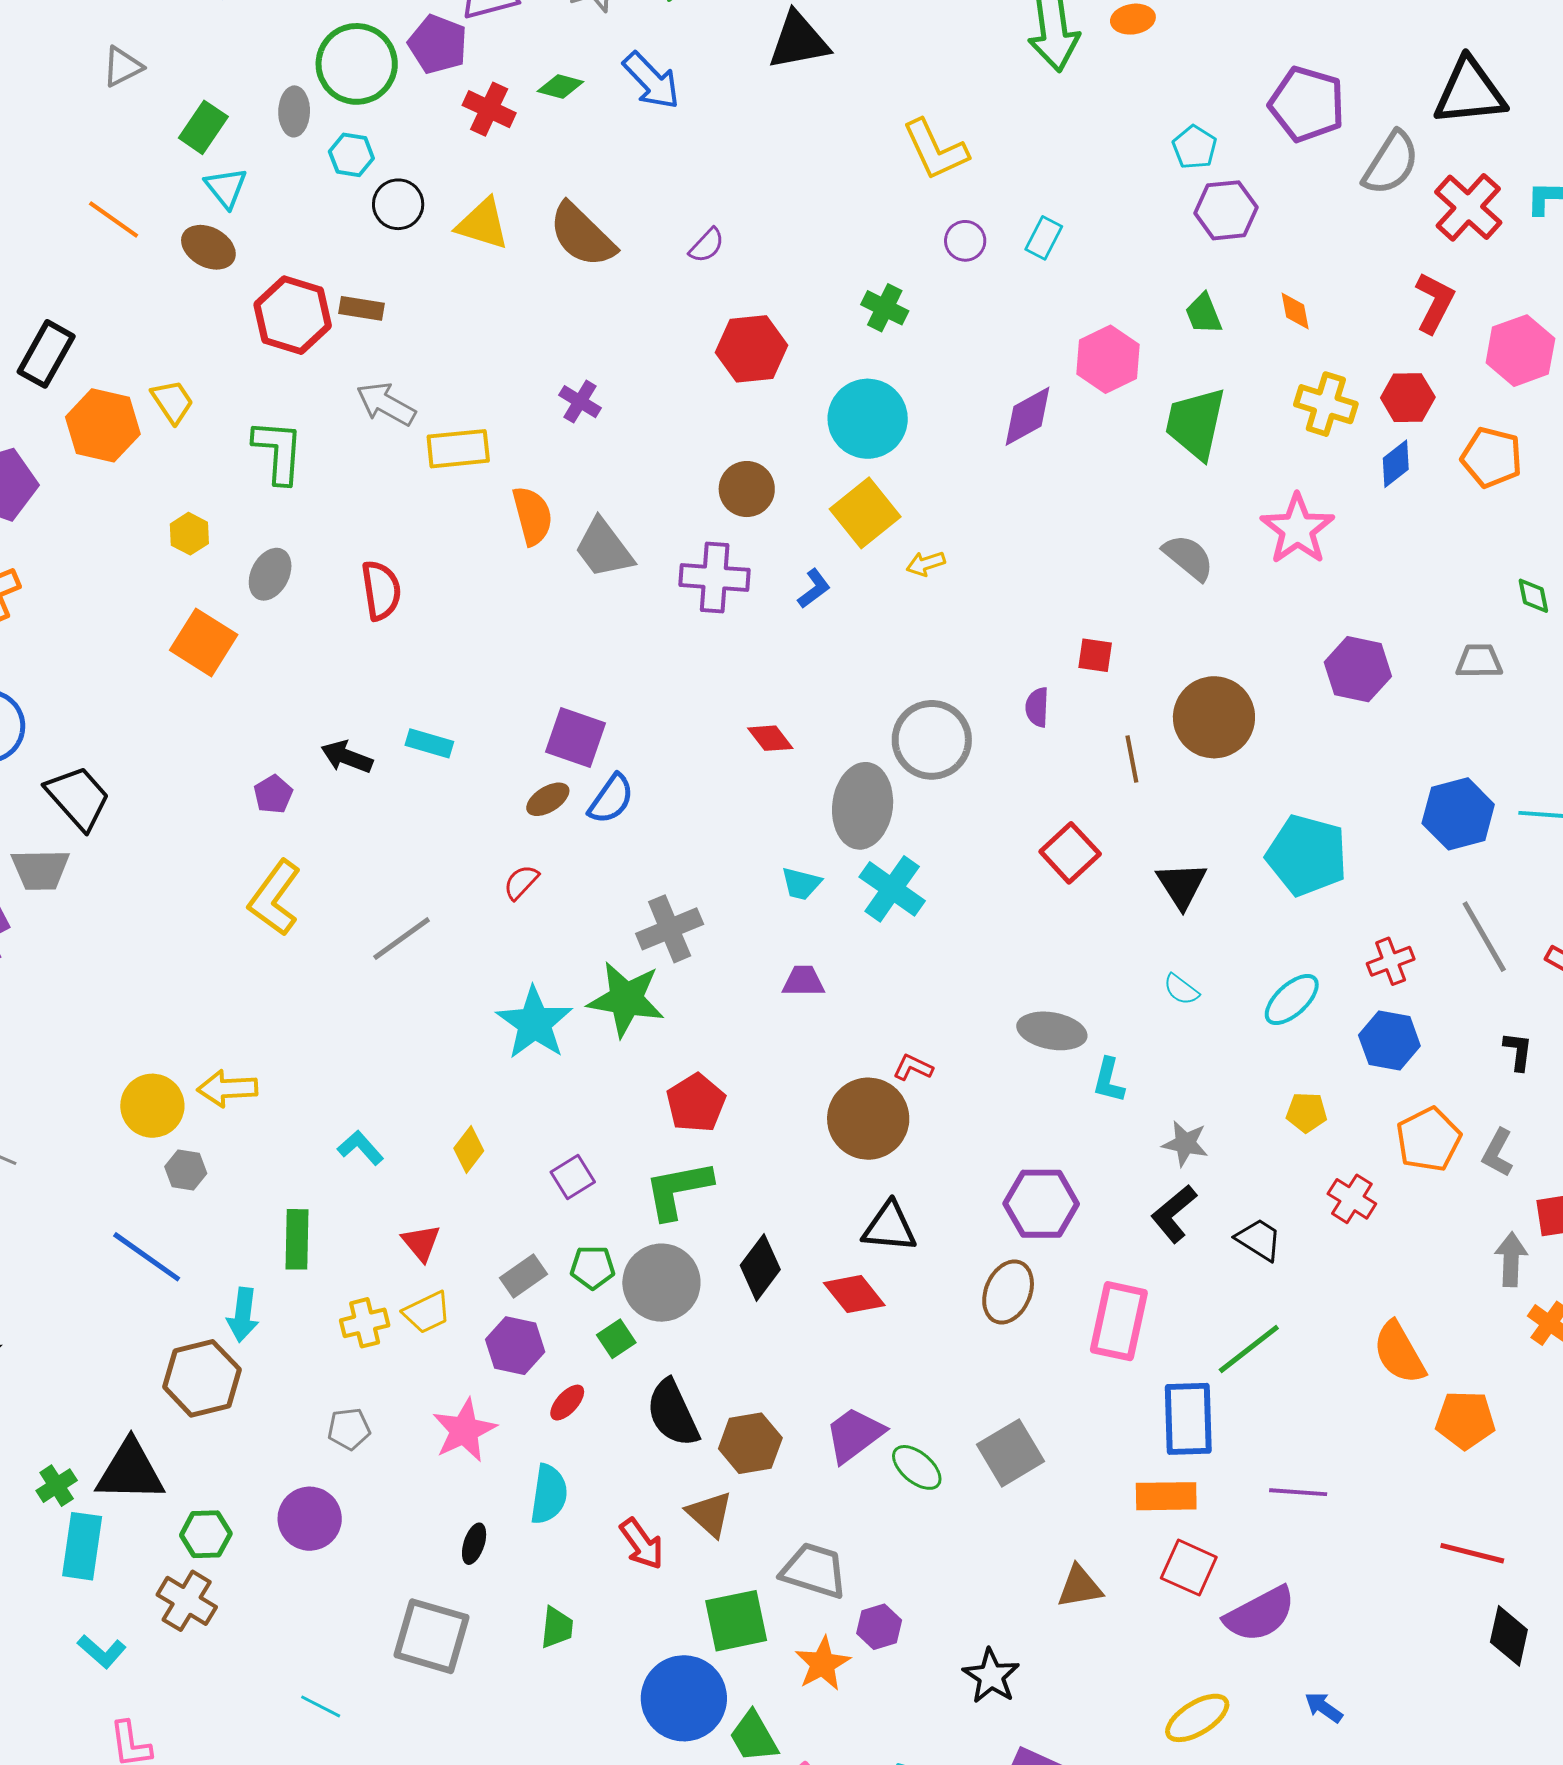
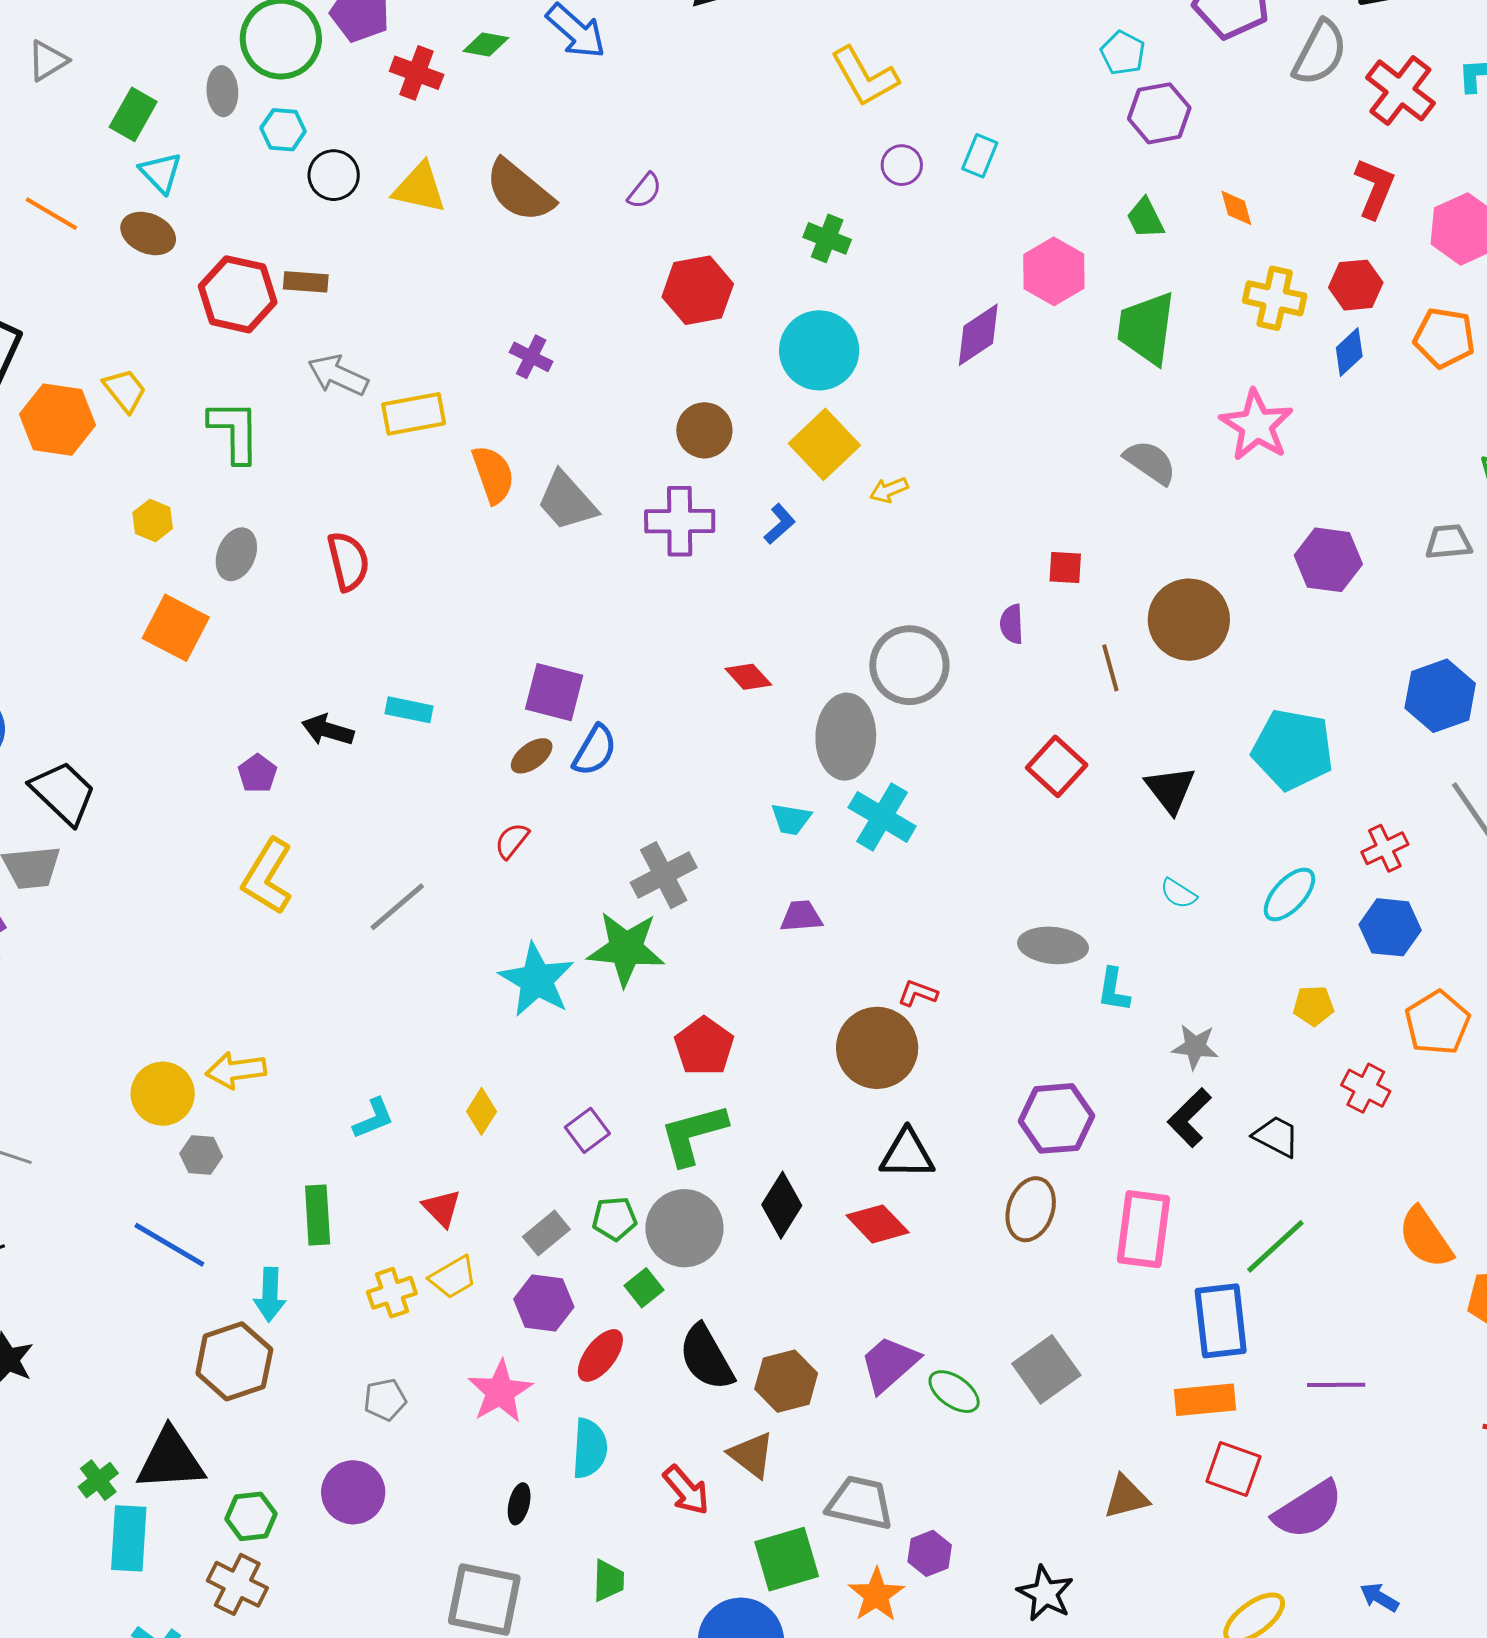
cyan L-shape: (360, 1148) -> (373, 1118), turned 114
red ellipse: (567, 1403) -> (600, 1355), size x1.4

